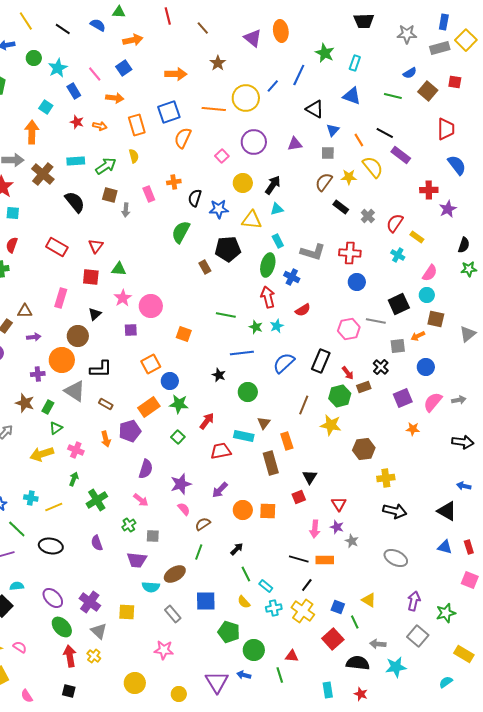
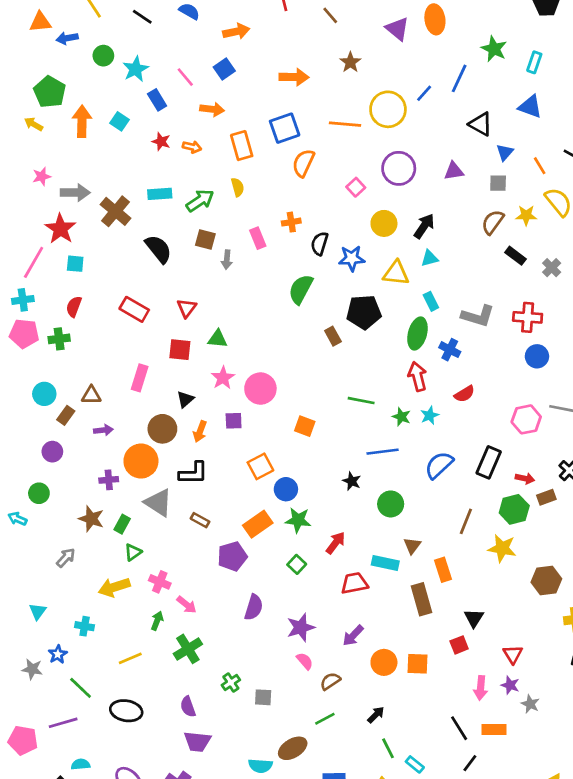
orange arrow: (32, 132) -> (82, 121), moved
red arrow: (348, 373) -> (525, 478), turned -40
orange arrow: (106, 439) -> (200, 431), moved, turned 35
cyan cross: (31, 498) -> (85, 626), moved
pink arrow: (141, 500) -> (187, 605), moved
green line: (199, 552) -> (325, 719), turned 42
black line: (299, 559) -> (459, 728), turned 42
purple trapezoid: (137, 560) -> (197, 742), moved

